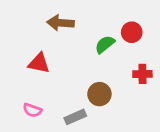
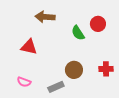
green semicircle: (105, 44) -> (78, 33), turned -84
red cross: (142, 74) -> (106, 69), moved

